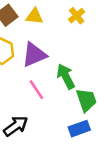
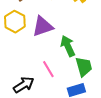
pink line: (36, 90) -> (48, 69), moved

